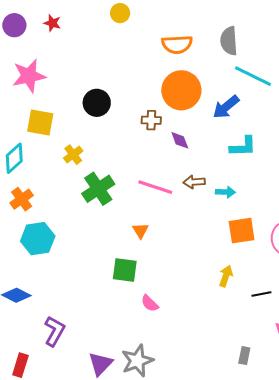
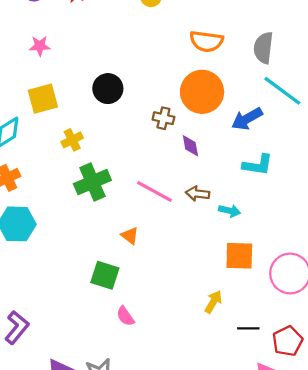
pink star: (29, 76) -> (40, 46), size x0.6
yellow square: (40, 122) -> (43, 99), turned -36
orange triangle: (141, 231) -> (130, 236), turned -30

